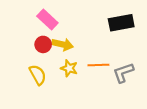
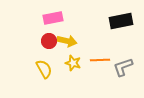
pink rectangle: (47, 19) -> (53, 18), turned -54

